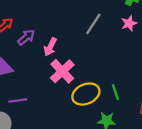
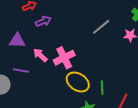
pink arrow: (50, 47) -> (40, 55), moved, turned 91
yellow ellipse: (86, 94) -> (78, 82), turned 40

